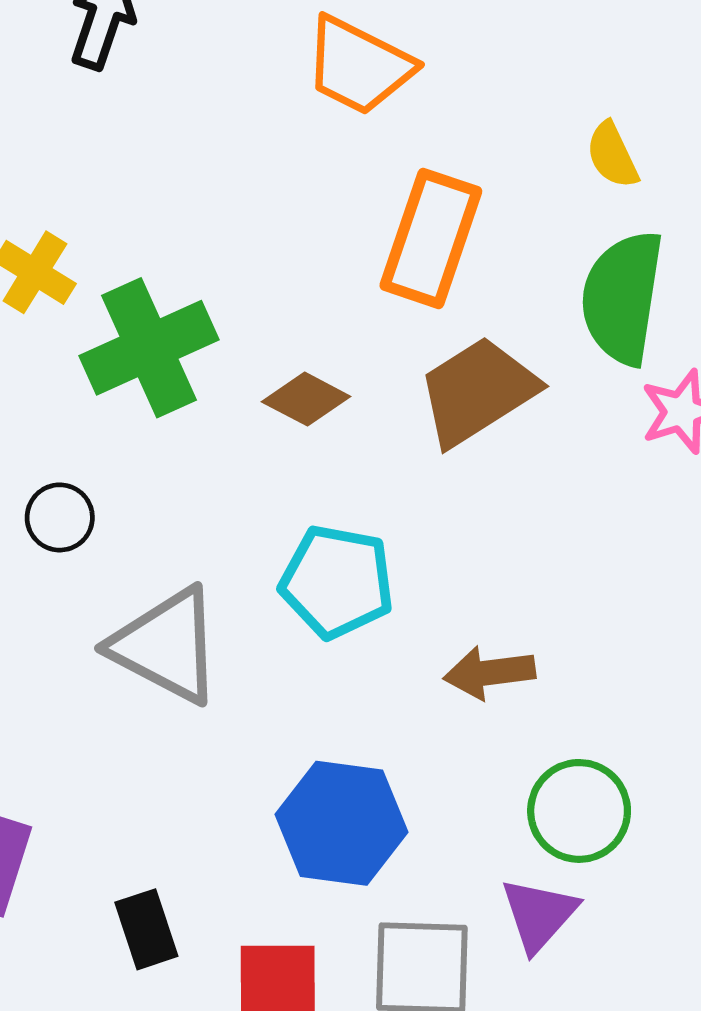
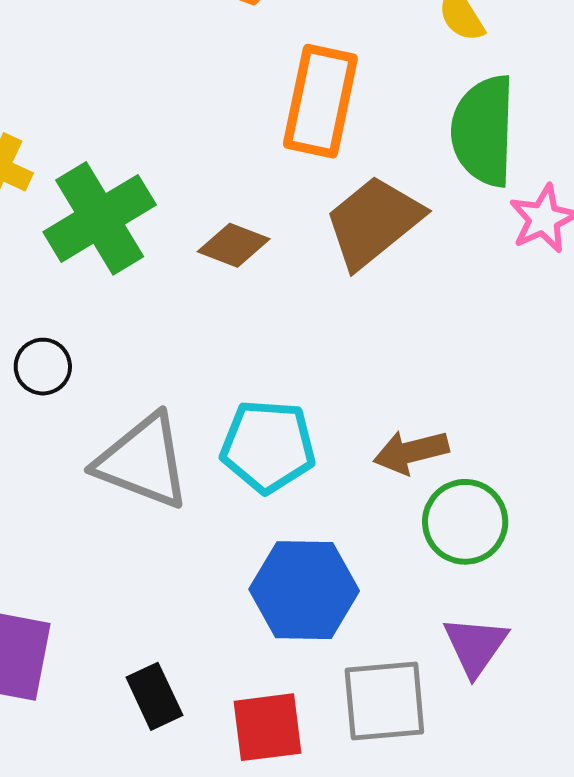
cyan pentagon: (337, 582) -> (268, 446), moved
green circle: (579, 811) -> (465, 522), moved

